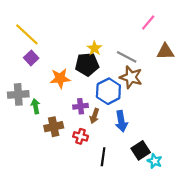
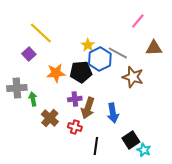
yellow line: (27, 34) -> (41, 33), moved
black pentagon: (87, 64) -> (81, 72), moved
brown star: (131, 77) -> (133, 77), moved
blue hexagon: (108, 91) -> (100, 59), moved
brown arrow: (94, 116) -> (88, 108), size x1.5
brown cross: (54, 127) -> (50, 118), turned -36

